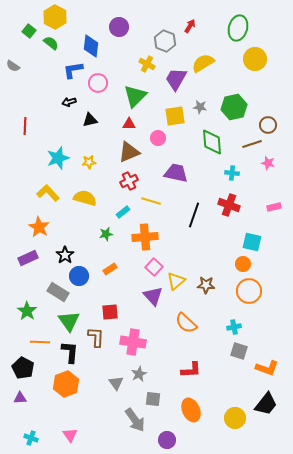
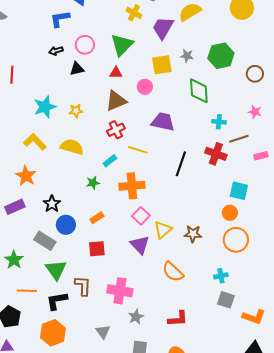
pink circle: (98, 83) -> (85, 45), moved
brown line: (252, 144) -> (239, 139), moved
red square: (110, 312) -> (97, 249), moved
black L-shape: (70, 352) -> (57, 301), turned -105
gray star: (139, 374) -> (136, 317), moved

